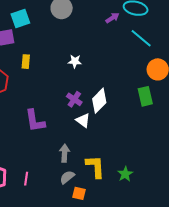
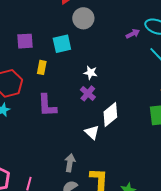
cyan square: (20, 19) -> (62, 44), moved
purple cross: (74, 99) -> (88, 93), moved
purple L-shape: (35, 121) -> (47, 105), moved

